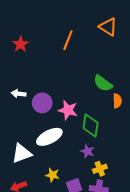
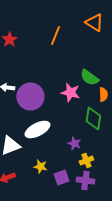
purple circle: (42, 103) -> (30, 96), size x1.4
pink star: (68, 110) -> (70, 92), moved
green diamond: (91, 126) -> (93, 118), moved

